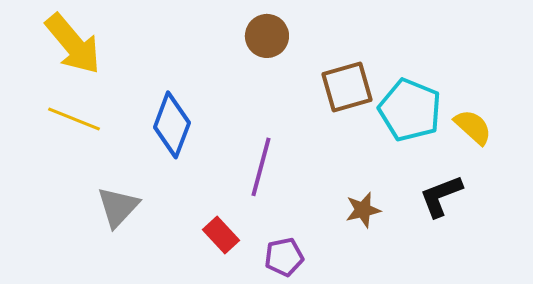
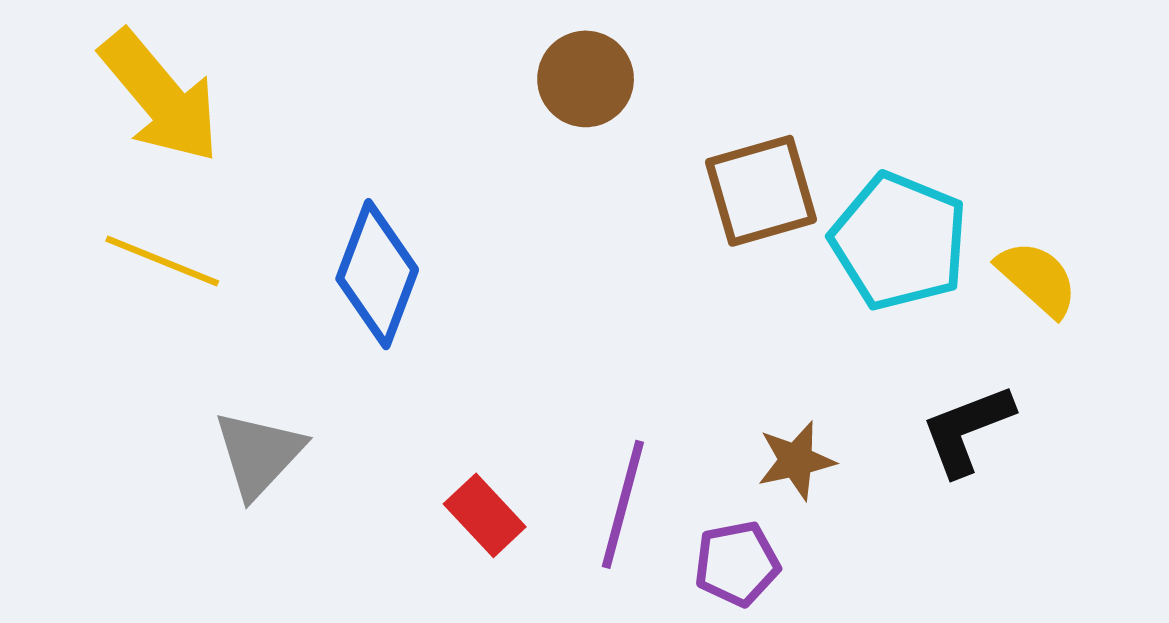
purple line: (261, 167) -> (623, 504), moved
purple pentagon: (284, 257) -> (737, 564), moved

